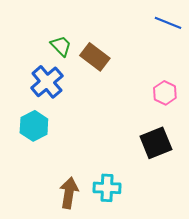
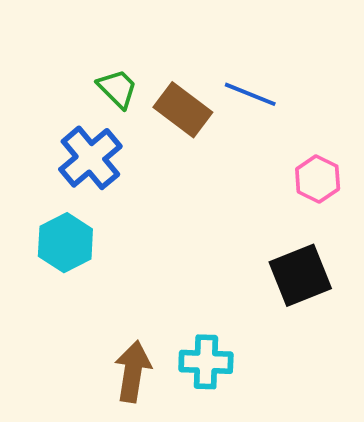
blue line: (168, 23) -> (250, 94), moved

